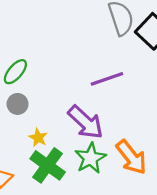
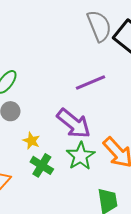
green cross: (48, 165) -> (42, 165), size x0.7

